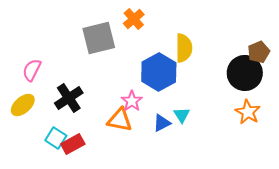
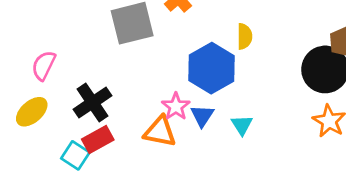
yellow semicircle: (184, 48) -> (245, 36), size x0.7
blue triangle: (162, 123) -> (202, 116), moved, turned -30
red rectangle: (73, 144) -> (98, 139), moved

